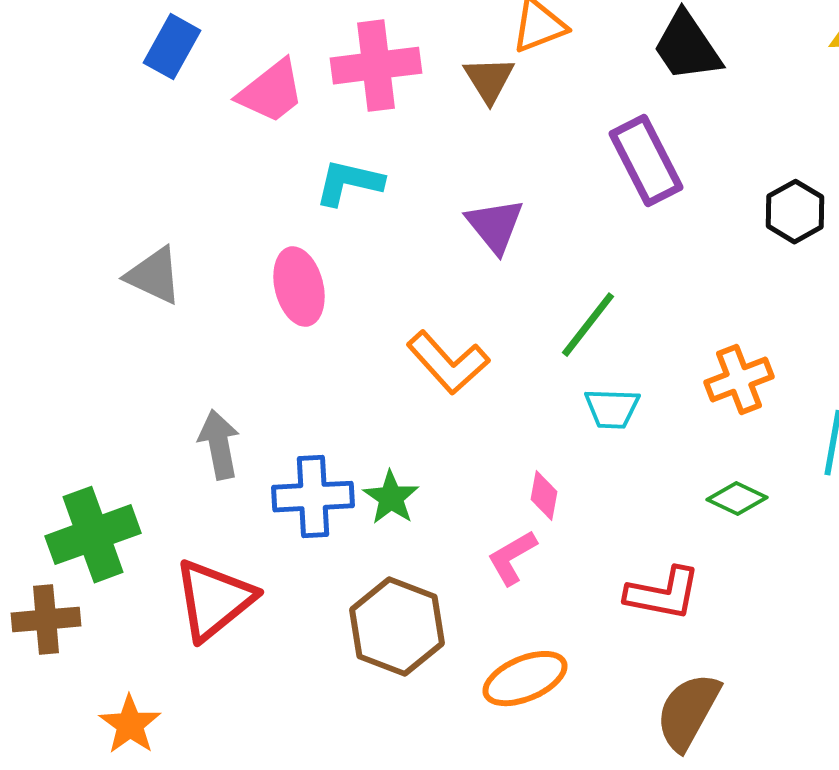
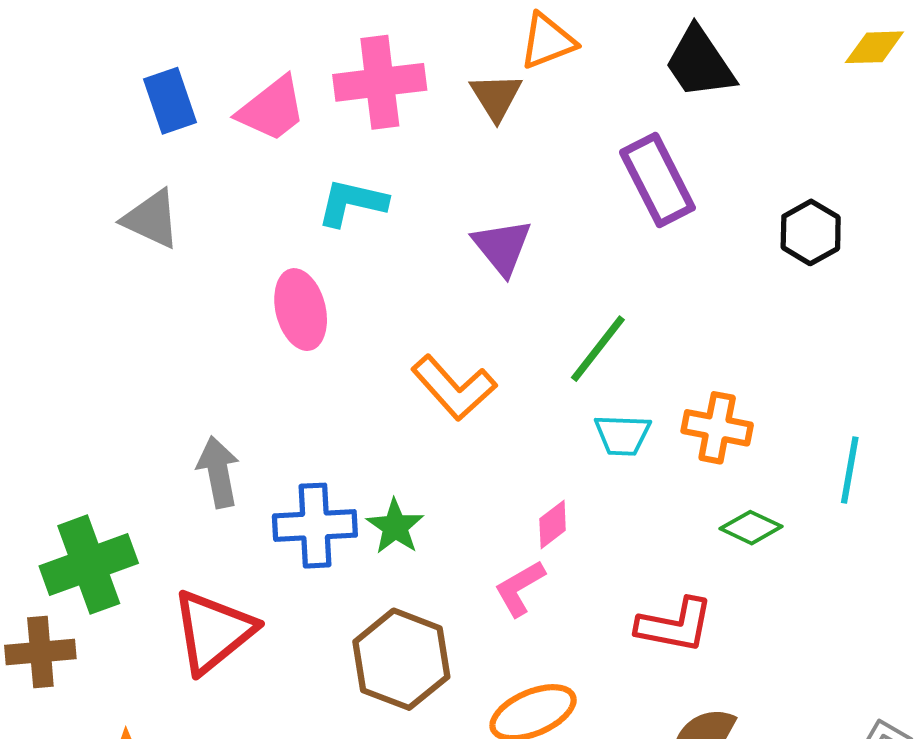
blue rectangle: (172, 47) -> (170, 101), moved, turned -48
gray triangle: (154, 276) -> (151, 219), moved
orange cross: (739, 380) -> (717, 428), moved, turned 32
pink diamond: (544, 496) -> (553, 524), turned 42

